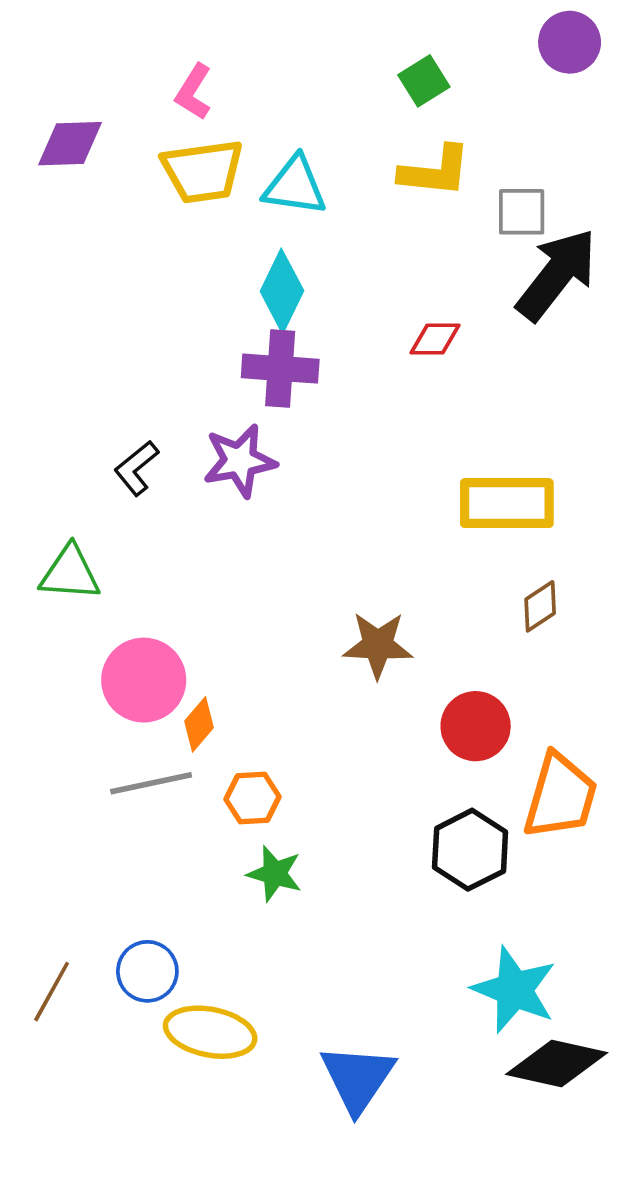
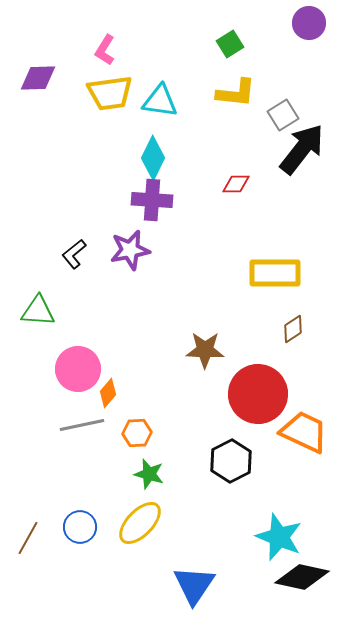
gray square: (522, 212) -> (283, 115), turned -32
red circle: (476, 726) -> (258, 394), size x1.6
orange trapezoid: (560, 796) -> (304, 432), turned -81
black hexagon: (470, 850) -> (231, 461), moved
yellow ellipse: (210, 1032) -> (140, 523), moved, turned -57

